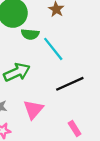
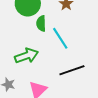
green semicircle: (30, 34) -> (41, 23), turned 77

